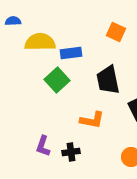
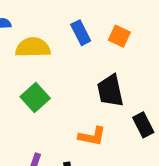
blue rectangle: (71, 53) -> (81, 33), moved, turned 70
green square: (57, 80) -> (35, 98), moved

